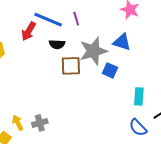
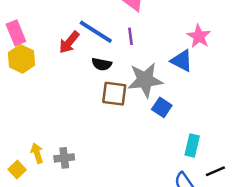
blue triangle: (122, 42) -> (182, 61), moved

